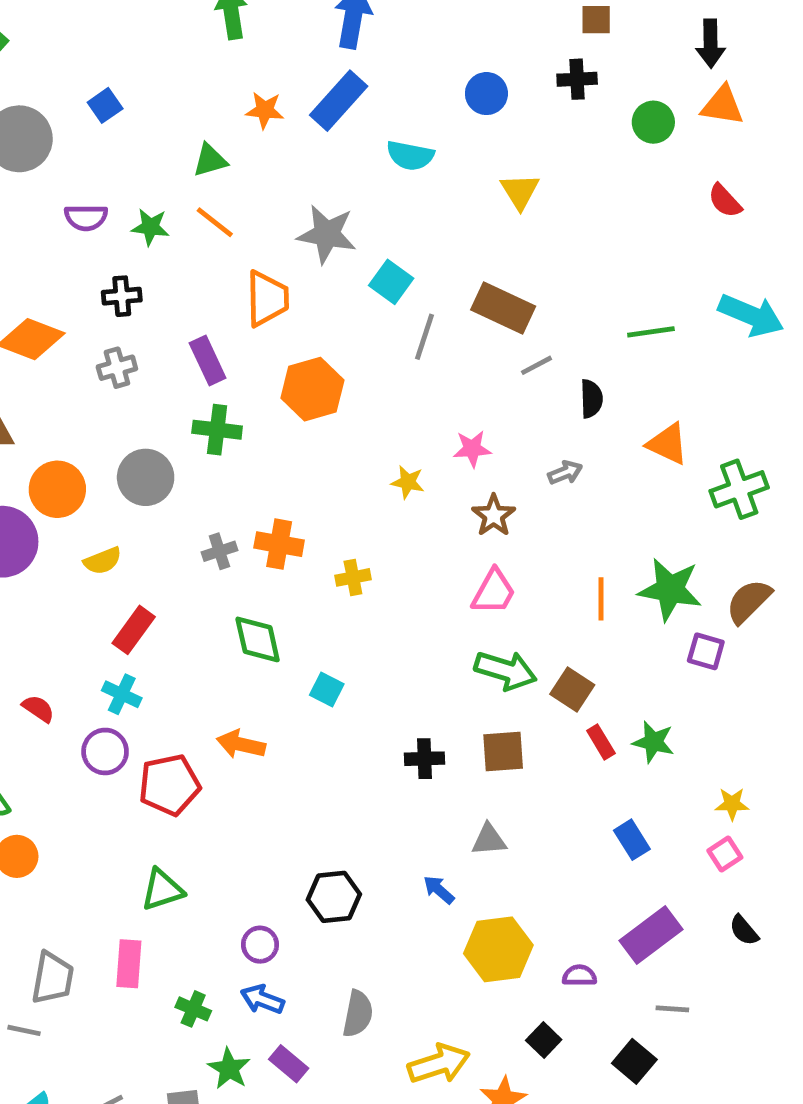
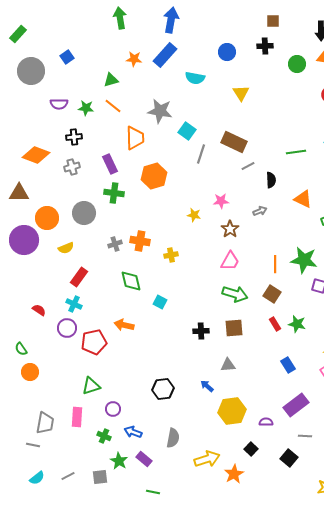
brown square: (572, 690) -> (272, 294), moved
purple circle: (260, 945) -> (113, 409), moved

